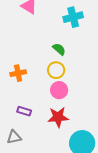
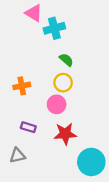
cyan cross: (73, 17) -> (54, 28), moved
pink circle: (59, 90) -> (57, 104), moved

